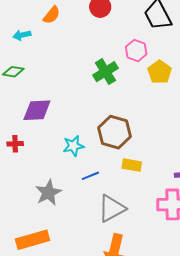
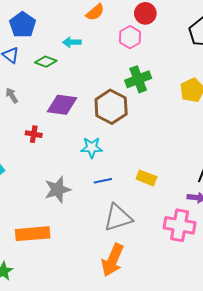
cyan arrow: (22, 35) -> (72, 42), moved
pink hexagon: (136, 51) -> (130, 37), moved
brown hexagon: (115, 132) -> (111, 107), moved

